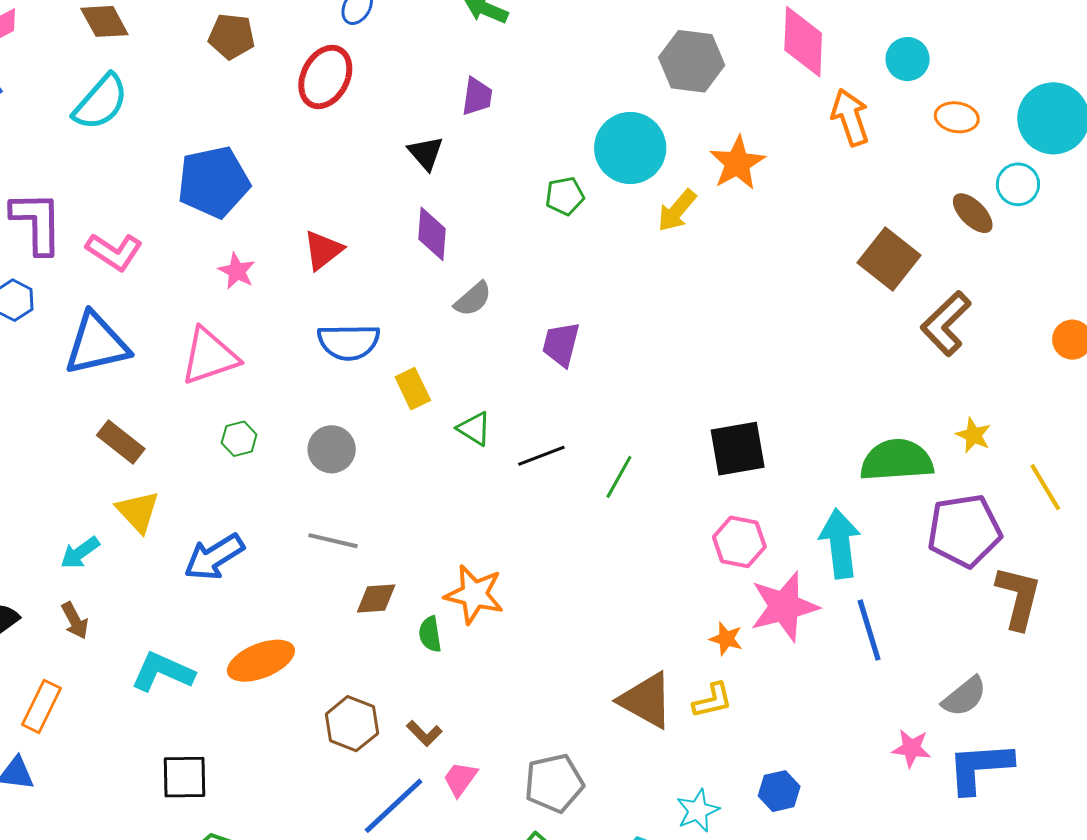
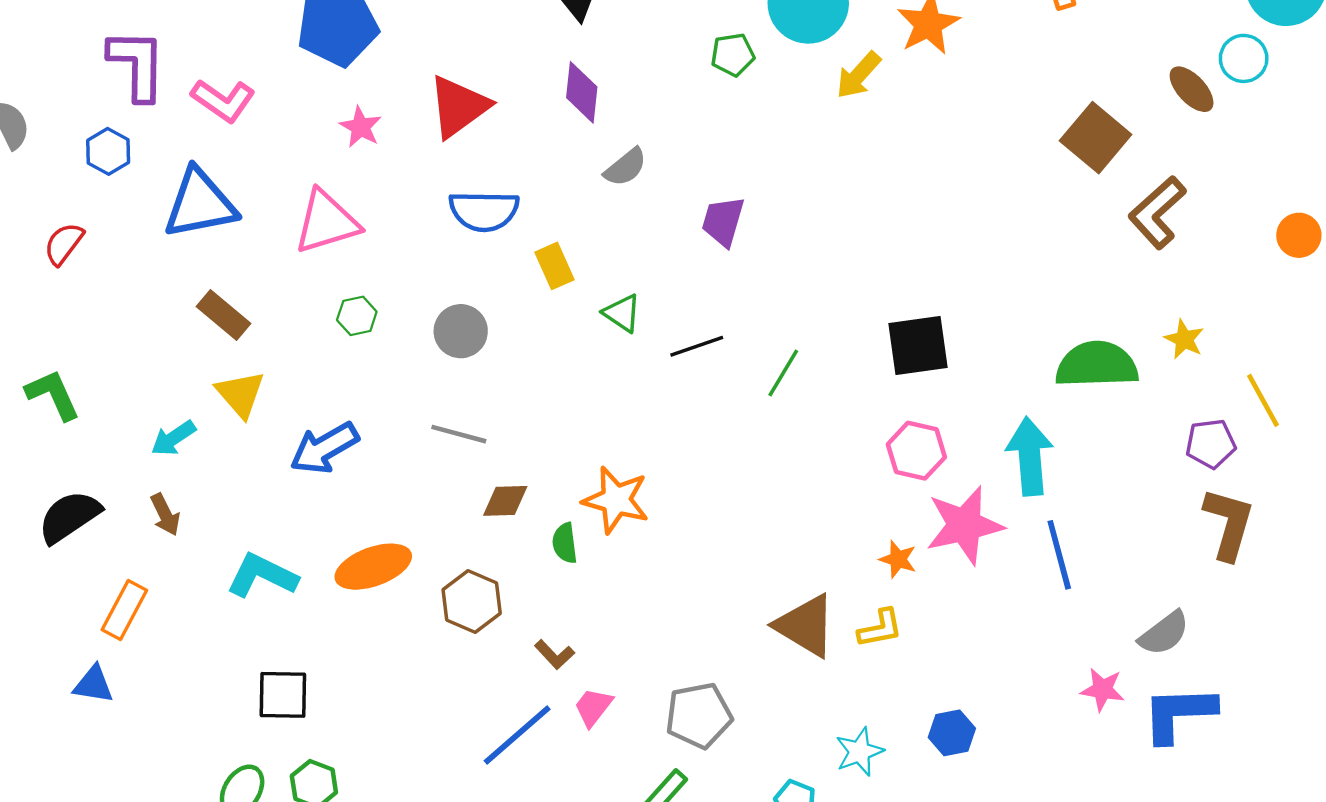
red triangle: (323, 250) -> (459, 107), size x1.4
purple pentagon: (964, 531) -> (1211, 444), moved, size x0.6
brown hexagon: (352, 724) -> (472, 601), moved

